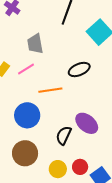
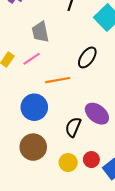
black ellipse: (79, 69) -> (87, 57), turned -30

